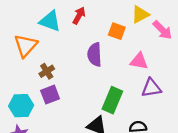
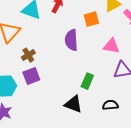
orange square: (117, 31) -> (91, 19), turned -35
green rectangle: (112, 100) -> (87, 81), size x0.7

